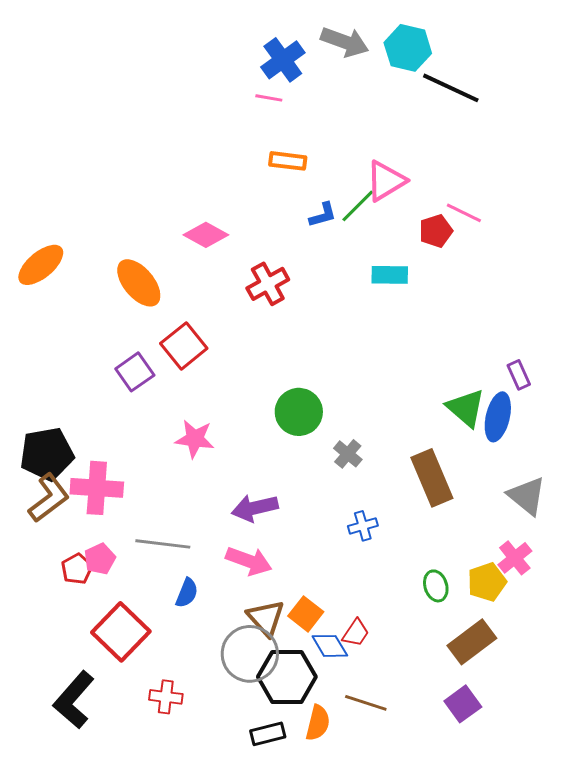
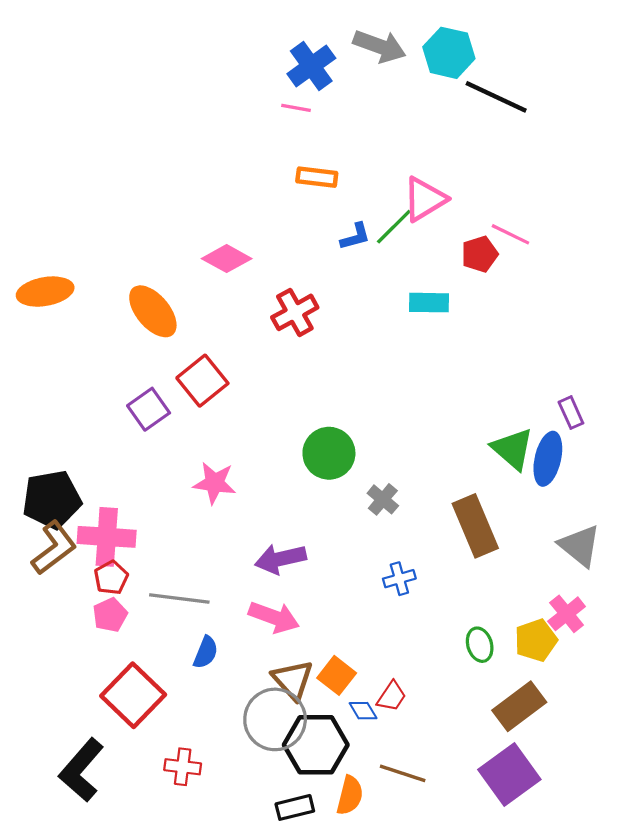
orange ellipse: (41, 265) -> (45, 292), turned 30
red pentagon: (77, 569) -> (111, 578), moved
blue diamond: (330, 646) -> (363, 711), size x0.7
purple square: (463, 704) -> (509, 774), size x1.5

